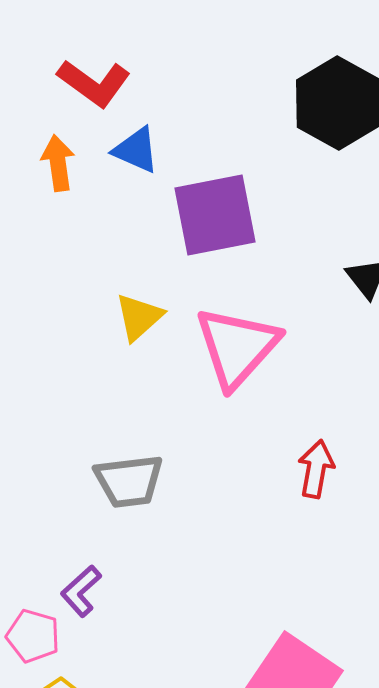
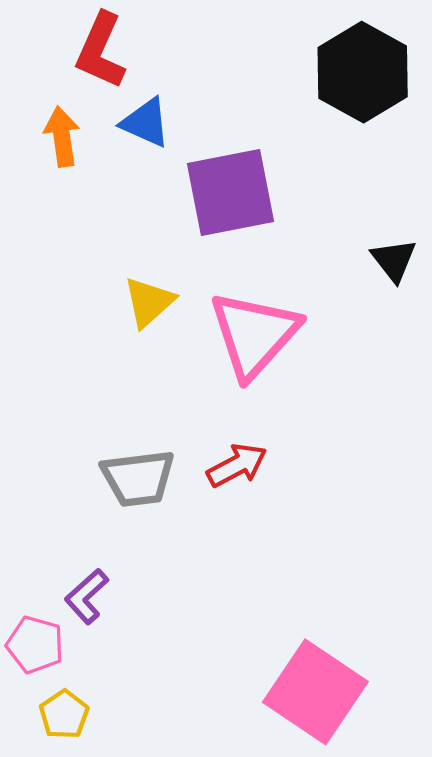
red L-shape: (94, 83) -> (101, 51), turned 78
red arrow: (316, 469) -> (237, 465), moved, turned 52

